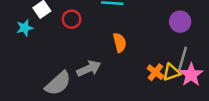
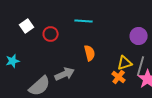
cyan star: (25, 28) -> (13, 61), moved
yellow triangle: (171, 72) -> (125, 63), moved

